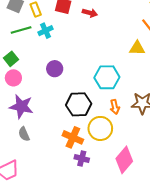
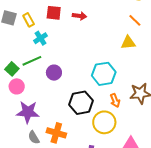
green line: (21, 30) -> (32, 61), moved
orange cross: (73, 137) -> (56, 133), moved

